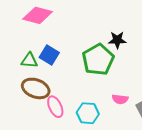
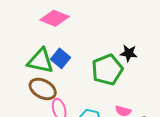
green triangle: (29, 60) -> (40, 61), size x1.6

